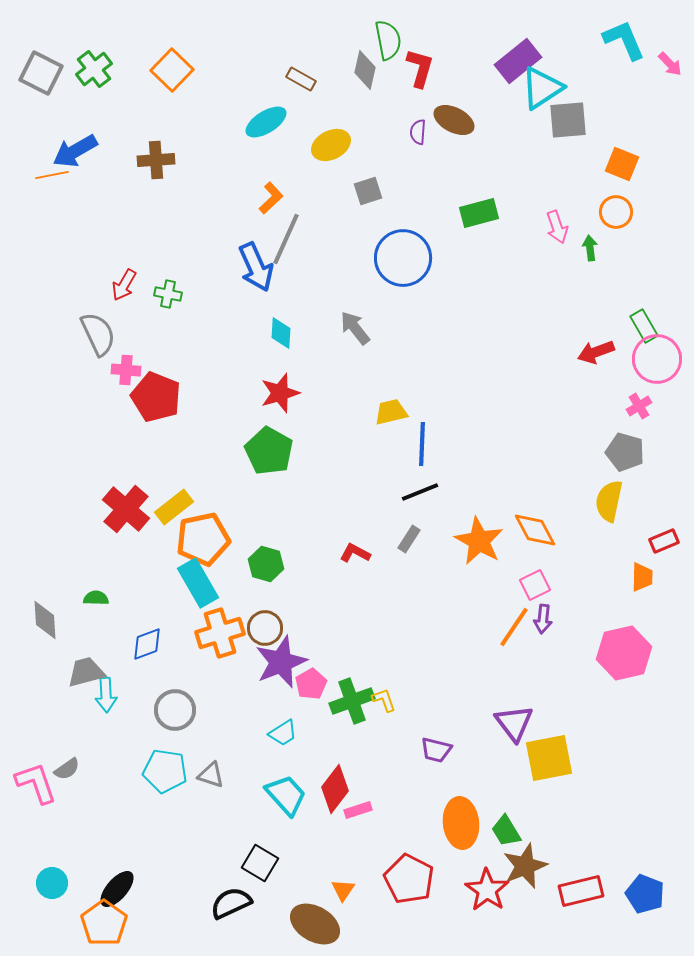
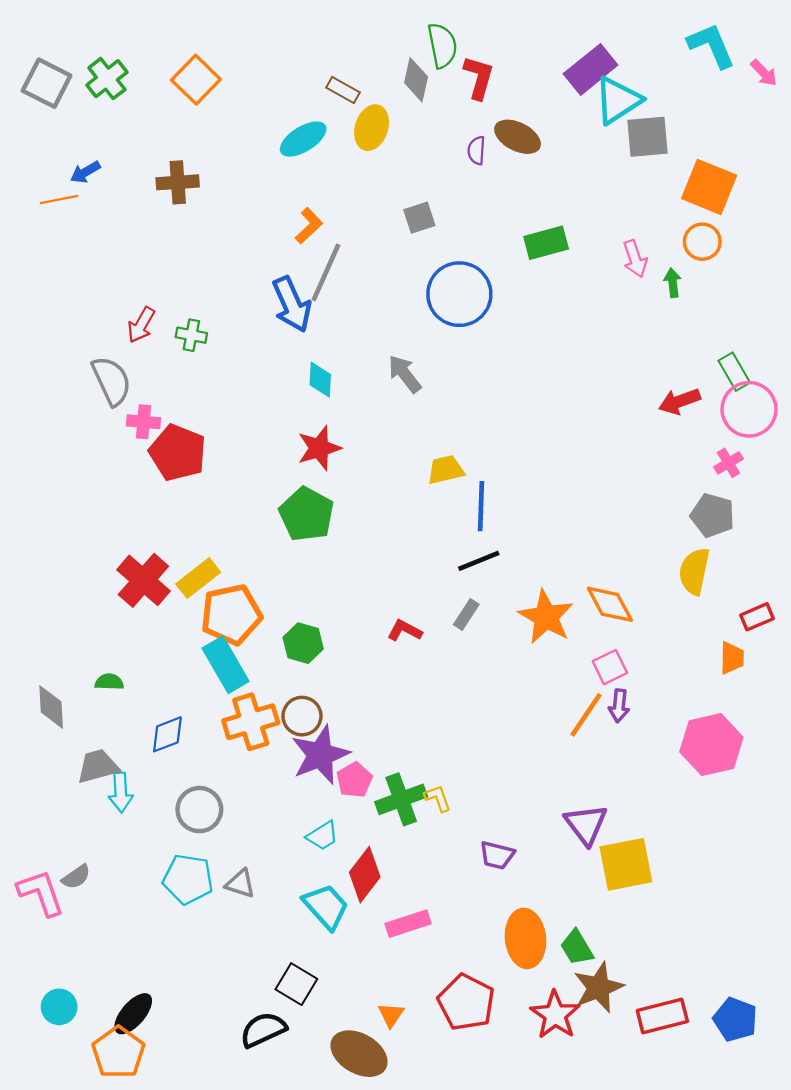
yellow ellipse: (331, 145) -> (372, 128), moved, turned -45
blue arrow: (75, 151) -> (85, 172), size x0.6
orange square: (622, 164) -> (709, 187), size x1.4
red diamond: (335, 789) -> (365, 875), moved
pink rectangle: (358, 810) -> (408, 924), size x1.4

